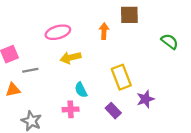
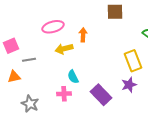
orange arrow: (104, 31) -> (83, 35), moved
yellow rectangle: (121, 77) -> (133, 61), moved
purple rectangle: (113, 111) -> (101, 95), size x1.5

